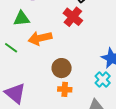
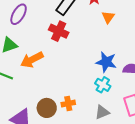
brown circle: (62, 68) -> (47, 108), moved

